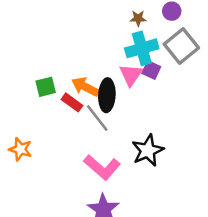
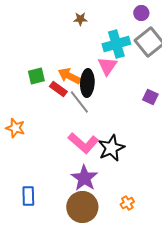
brown star: (138, 18) -> (80, 19), moved
purple square: (151, 70) -> (150, 97), moved
black star: (148, 150) -> (111, 148), moved

